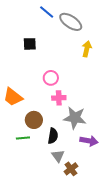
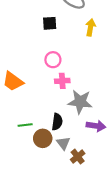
black square: (30, 44) -> (50, 23), moved
brown circle: (34, 120) -> (43, 138), moved

